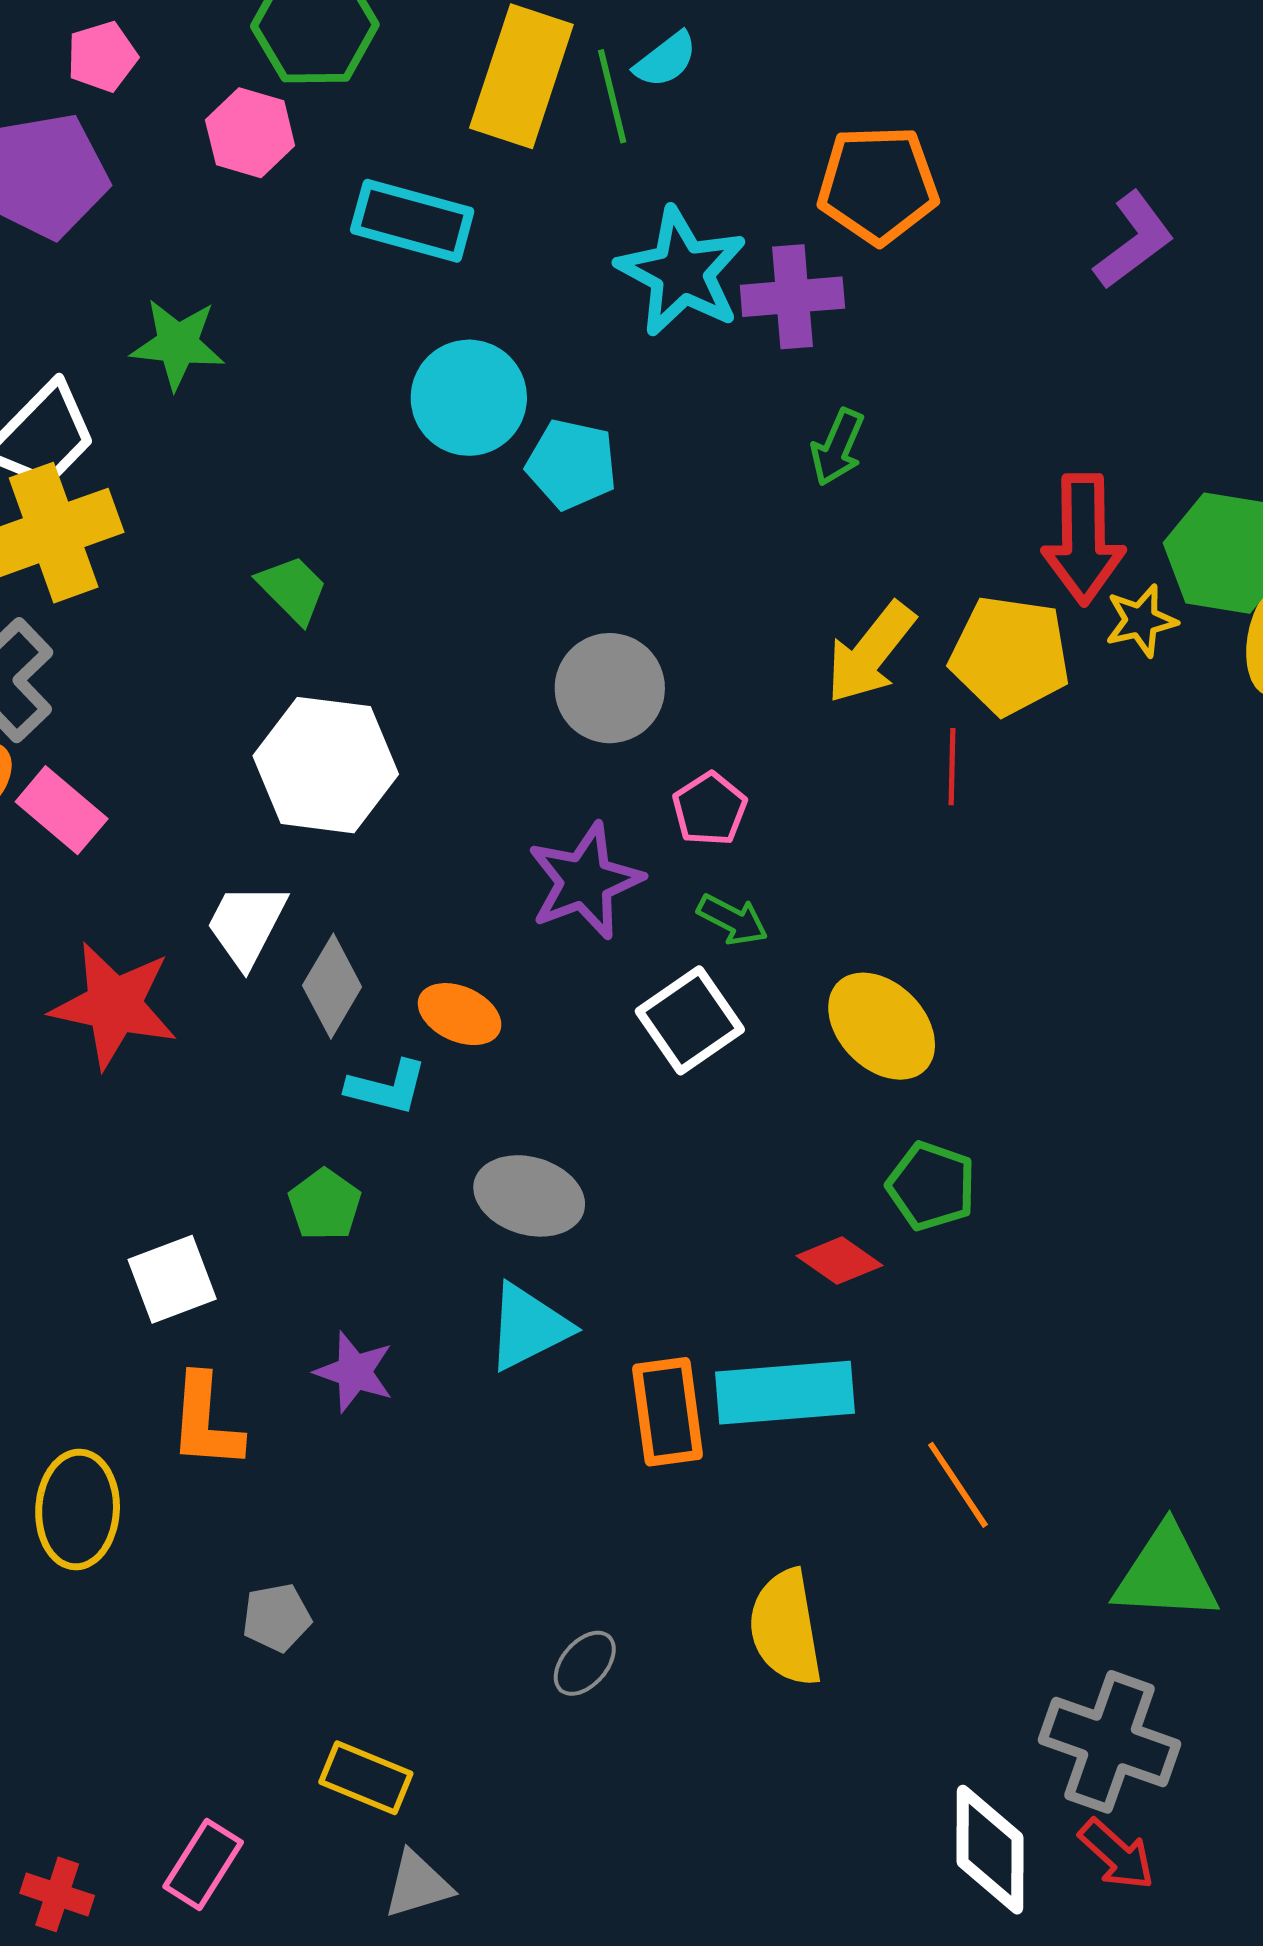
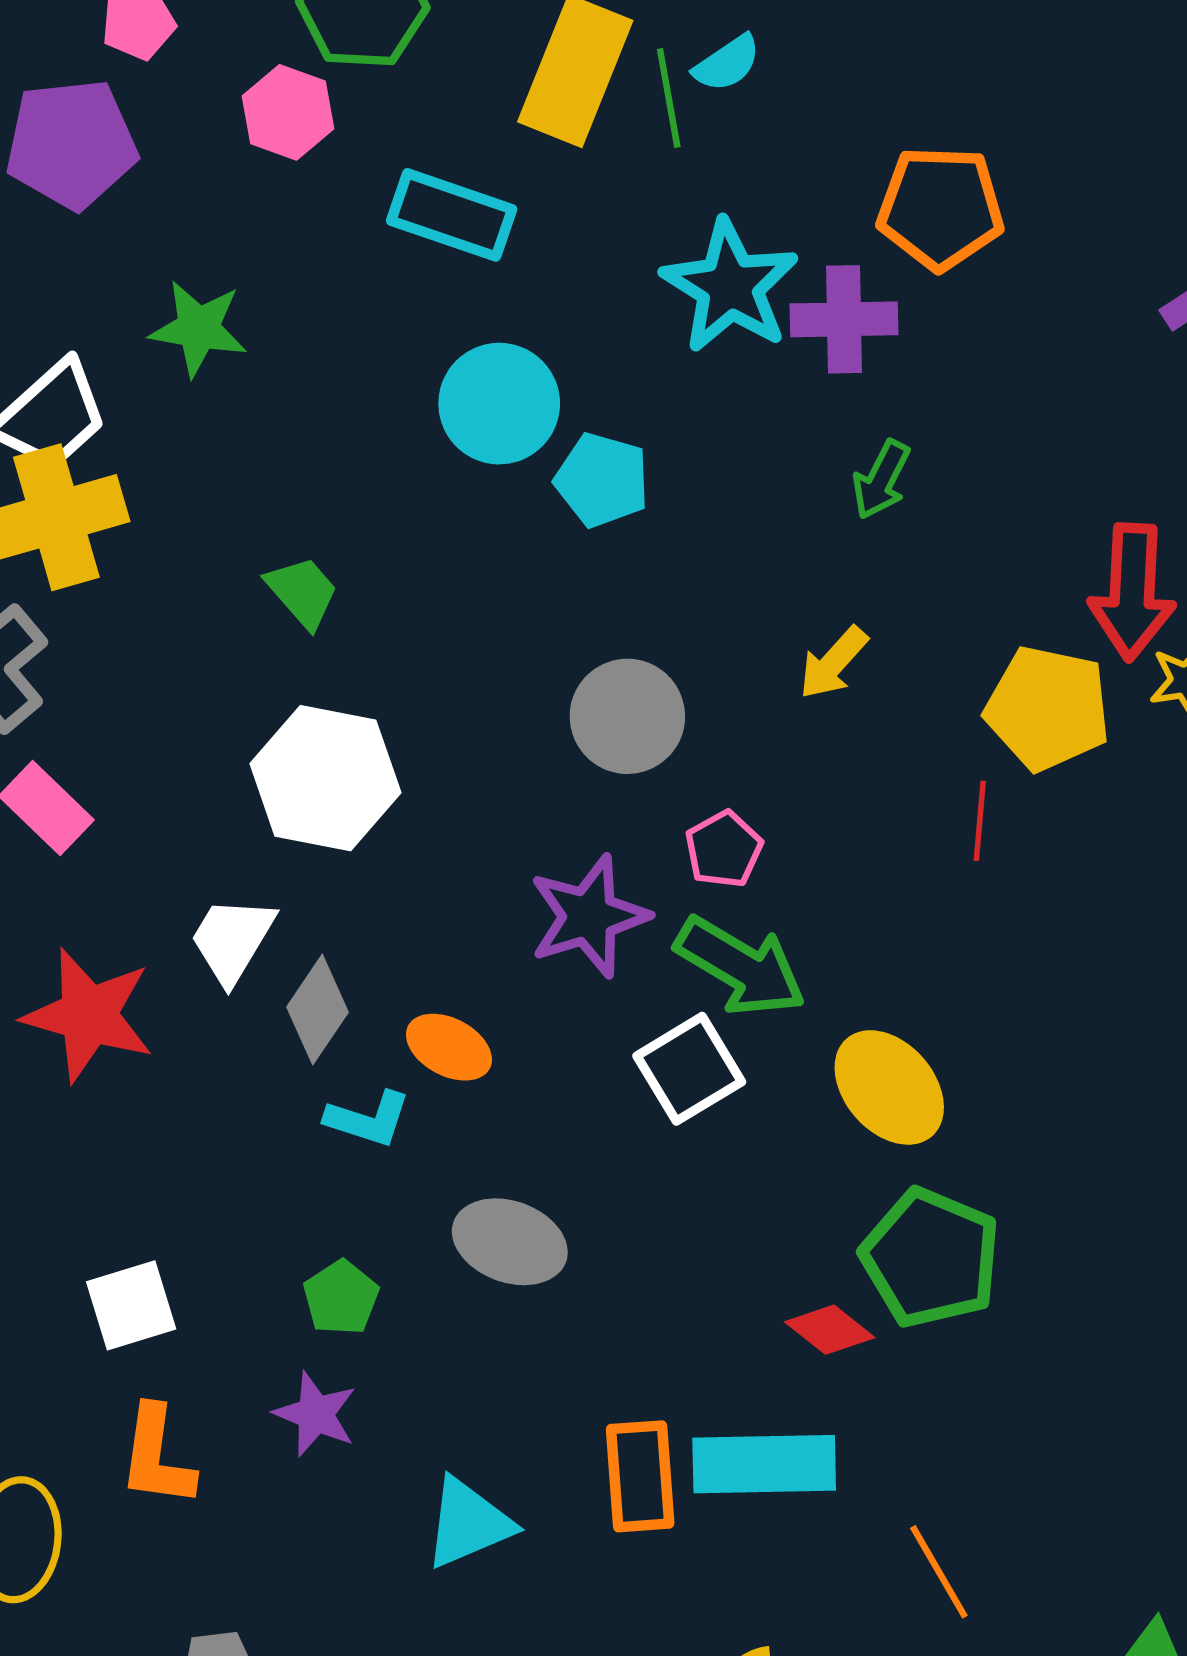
yellow arrow: (871, 653) -> (833, 663), moved, size x0.7
green arrow: (733, 920) -> (740, 966), size x1.8
green pentagon: (931, 1186) -> (931, 1258), size x1.5
green pentagon: (325, 1205) -> (341, 1298), moved
cyan triangle: (528, 1327) -> (468, 1523), moved

